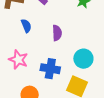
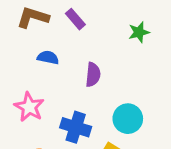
blue semicircle: (26, 26) -> (48, 58), turned -64

